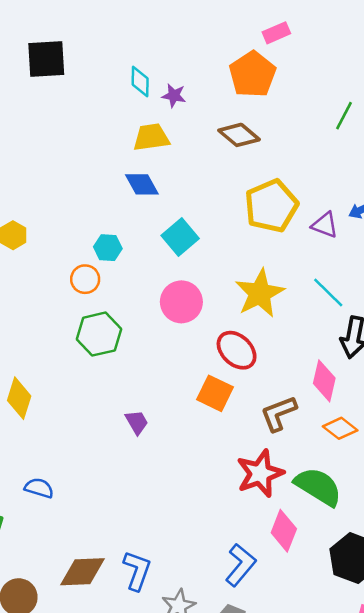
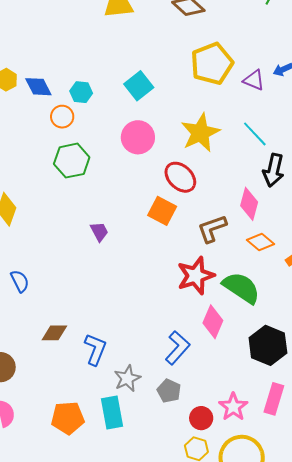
blue diamond: (142, 184) -> (38, 87), moved
blue semicircle: (39, 488) -> (20, 281), turned 45
brown diamond: (82, 572) -> (54, 333), moved, size x0.7

